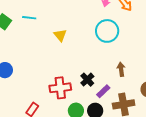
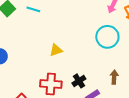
yellow triangle: (60, 35) -> (56, 50), moved, turned 40

